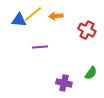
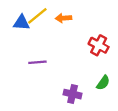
red cross: (87, 30) -> (99, 45), moved
purple line: (40, 47) -> (37, 62), moved

